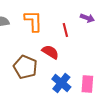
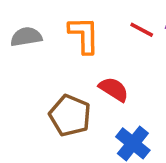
red line: (65, 30) -> (142, 30), moved, turned -48

